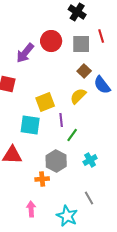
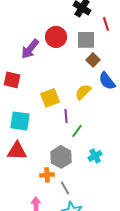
red line: (101, 36) -> (106, 24), moved
brown square: (84, 71) -> (93, 60), moved
cyan square: (30, 125) -> (20, 121), moved
gray line: (89, 198) -> (65, 188), moved

